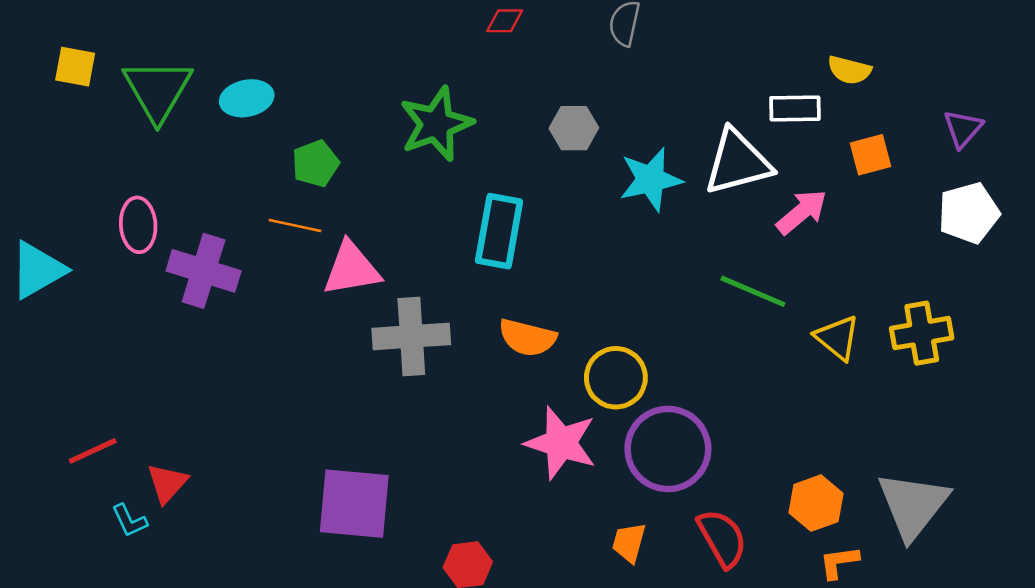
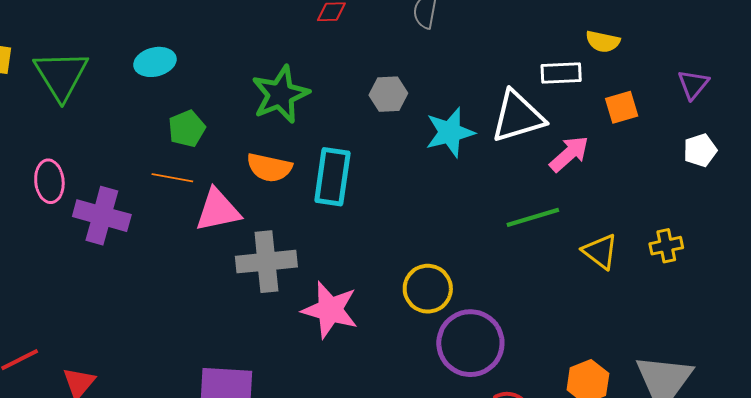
cyan ellipse: (247, 98) -> (155, 62), moved
white pentagon: (969, 213) -> (700, 150), size x0.7
green line: (753, 291) -> (533, 217), turned -38
yellow cross: (922, 333) -> (666, 246), size x0.7
orange semicircle: (527, 338) -> (269, 168), moved
pink star: (561, 443) -> (330, 310), moved

